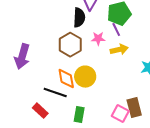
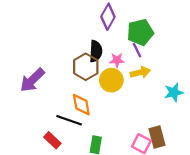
black semicircle: (79, 18) -> (96, 51), moved
purple arrow: (22, 57) -> (32, 80), turned 30
yellow circle: (85, 77) -> (111, 80), moved

